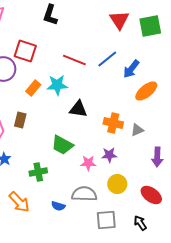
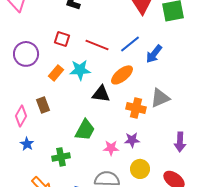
red square: (25, 51) -> (62, 39), moved, size x0.7
orange ellipse: (146, 91) -> (122, 75), moved
brown rectangle: (20, 120) -> (43, 105), turned -35
gray triangle: (137, 130) -> (160, 98), moved, size x1.5
green trapezoid: (62, 145) -> (85, 130), turned -90

